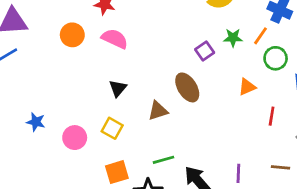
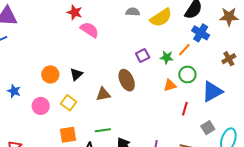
orange circle: (72, 35) -> (50, 74), moved
green star: (233, 38) -> (167, 57), moved
pink semicircle: (115, 39) -> (89, 30), moved
green circle: (276, 58) -> (187, 74), moved

